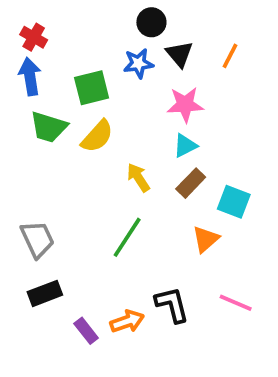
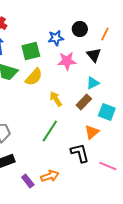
black circle: (151, 22) -> (80, 29), moved
black triangle: (179, 54) -> (94, 55), moved
pink star: (185, 105) -> (67, 61), moved
cyan triangle: (185, 146) -> (93, 83), moved
black L-shape: (172, 305) -> (80, 153), moved

